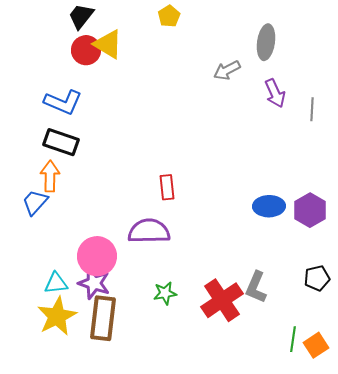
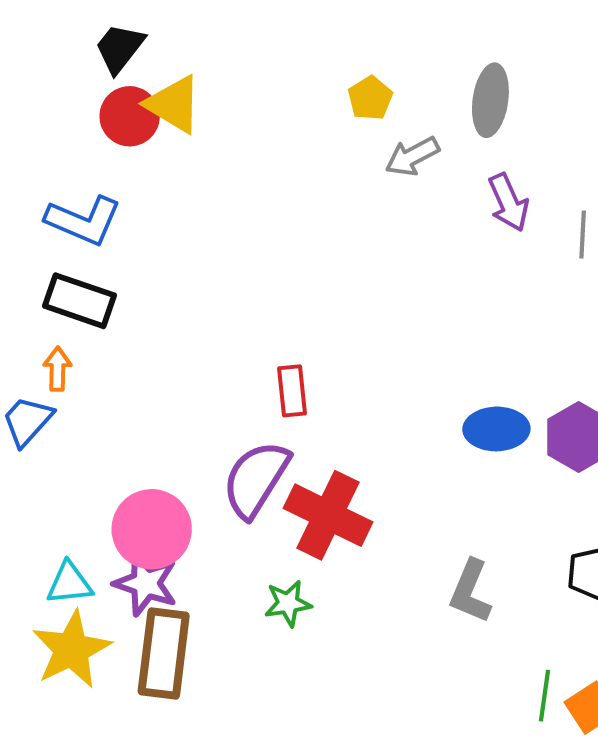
yellow pentagon: (169, 16) -> (370, 98), moved
orange arrow: (50, 176) -> (57, 369), size x0.7
purple semicircle: (149, 231) -> (256, 479), turned -57
red cross: (222, 300) -> (328, 515), moved, turned -30

